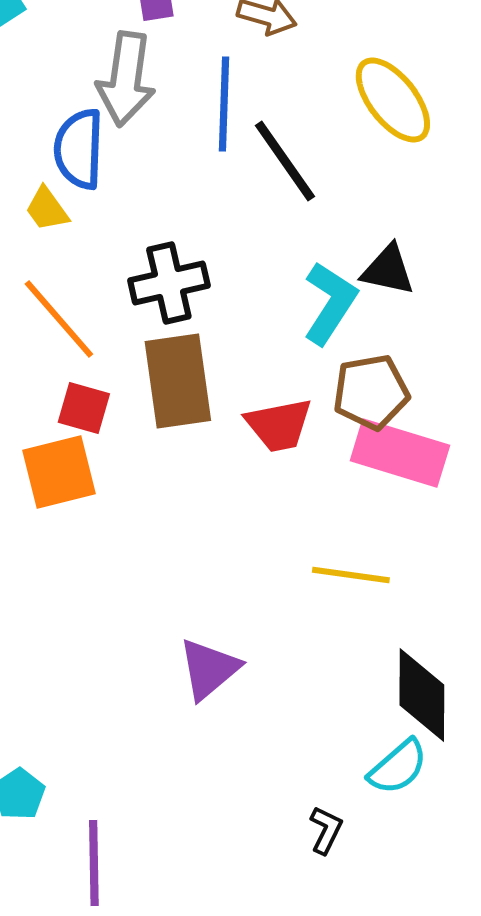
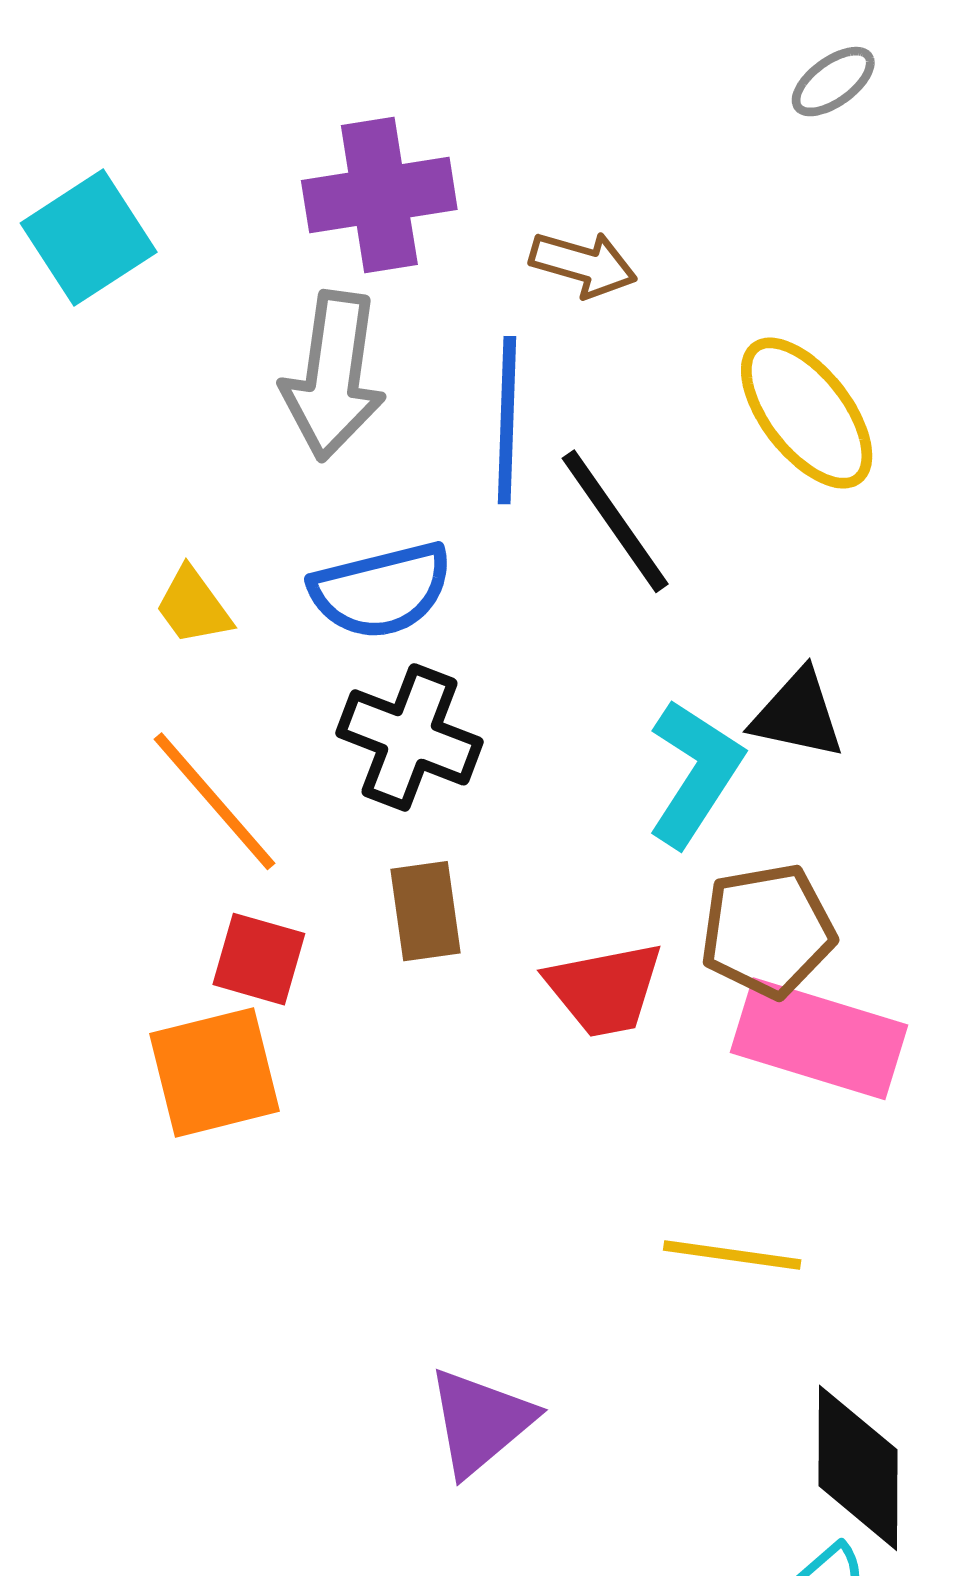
blue semicircle: (79, 149) -> (381, 590), moved, turned -106
black cross: (169, 283) -> (409, 737), turned 34
brown rectangle: (178, 381) -> (425, 911), size x0.6

